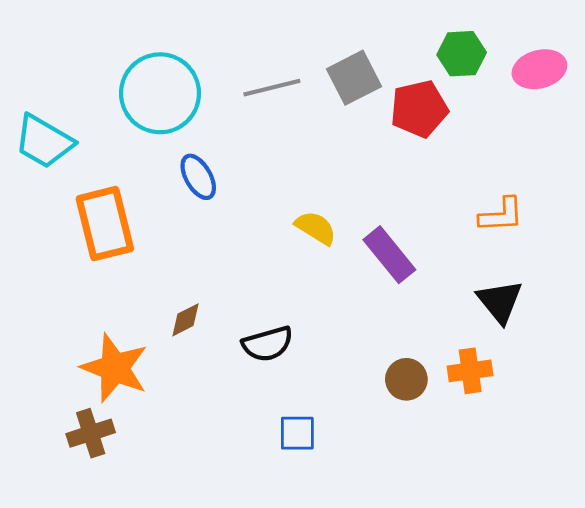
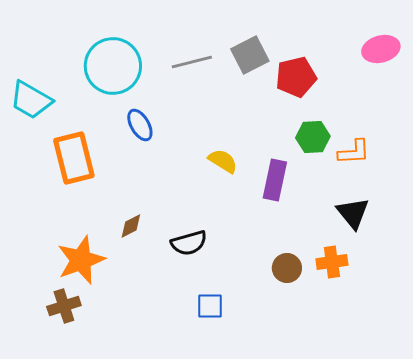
green hexagon: (462, 54) -> (313, 137), moved
purple rectangle: (389, 255) -> (275, 180), turned 51
orange star: (115, 368) -> (81, 260), turned 30

